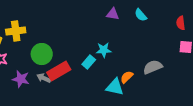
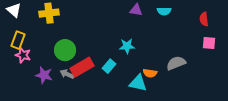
cyan semicircle: (141, 15) -> (164, 11), turned -48
yellow cross: (16, 31) -> (49, 13), moved
cyan rectangle: (89, 62) -> (109, 66), moved
orange semicircle: (127, 77) -> (150, 73), turned -128

